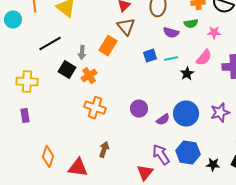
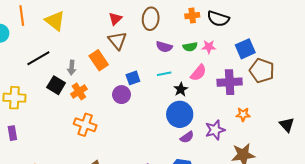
green semicircle: (191, 24) -> (190, 47), moved
orange rectangle: (108, 46) -> (99, 60), turned -66
blue square: (150, 56) -> (133, 78), moved
purple circle: (139, 109) -> (122, 95), moved
blue circle: (186, 114) -> (180, 114), moved
purple semicircle: (163, 120) -> (187, 137), moved

